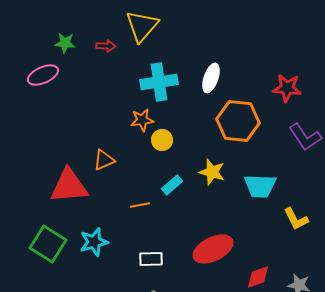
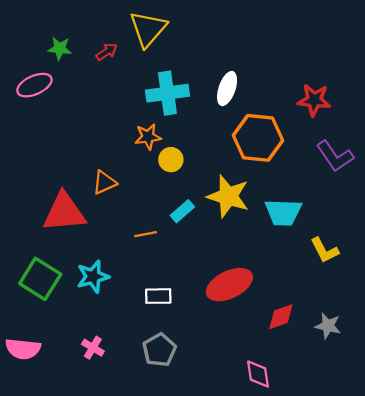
red arrow: (106, 46) -> (107, 52), turned -36
yellow star: (212, 172) -> (228, 196), size x1.4

